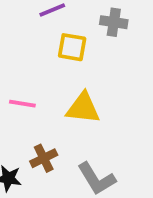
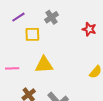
gray cross: (114, 22) -> (51, 17), turned -32

